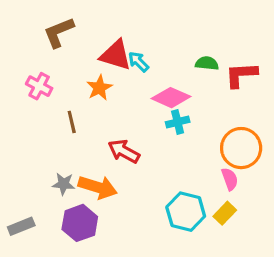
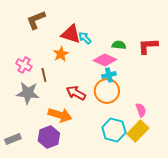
green semicircle: (207, 63) -> (119, 45), moved
pink cross: (39, 86) -> (24, 65), moved
orange circle: (241, 148) -> (107, 91), moved
gray star: (64, 184) -> (28, 93), moved, size x1.6
yellow rectangle: (225, 213) -> (138, 131), size x1.5

